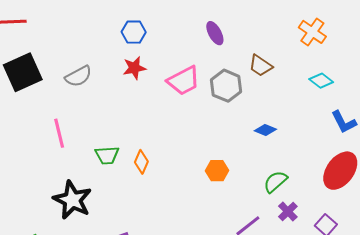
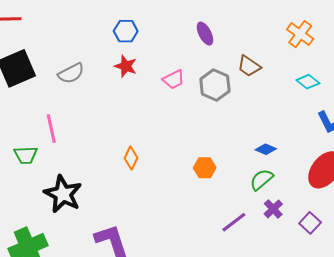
red star: (134, 68) -> (126, 66), turned 30
pink trapezoid: (184, 81) -> (174, 79), size x0.7
blue diamond: (265, 130) -> (266, 149), moved
green trapezoid: (107, 155) -> (26, 155), moved

